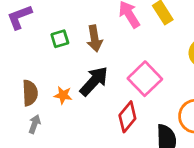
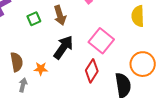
orange star: (63, 95) -> (41, 69), moved

